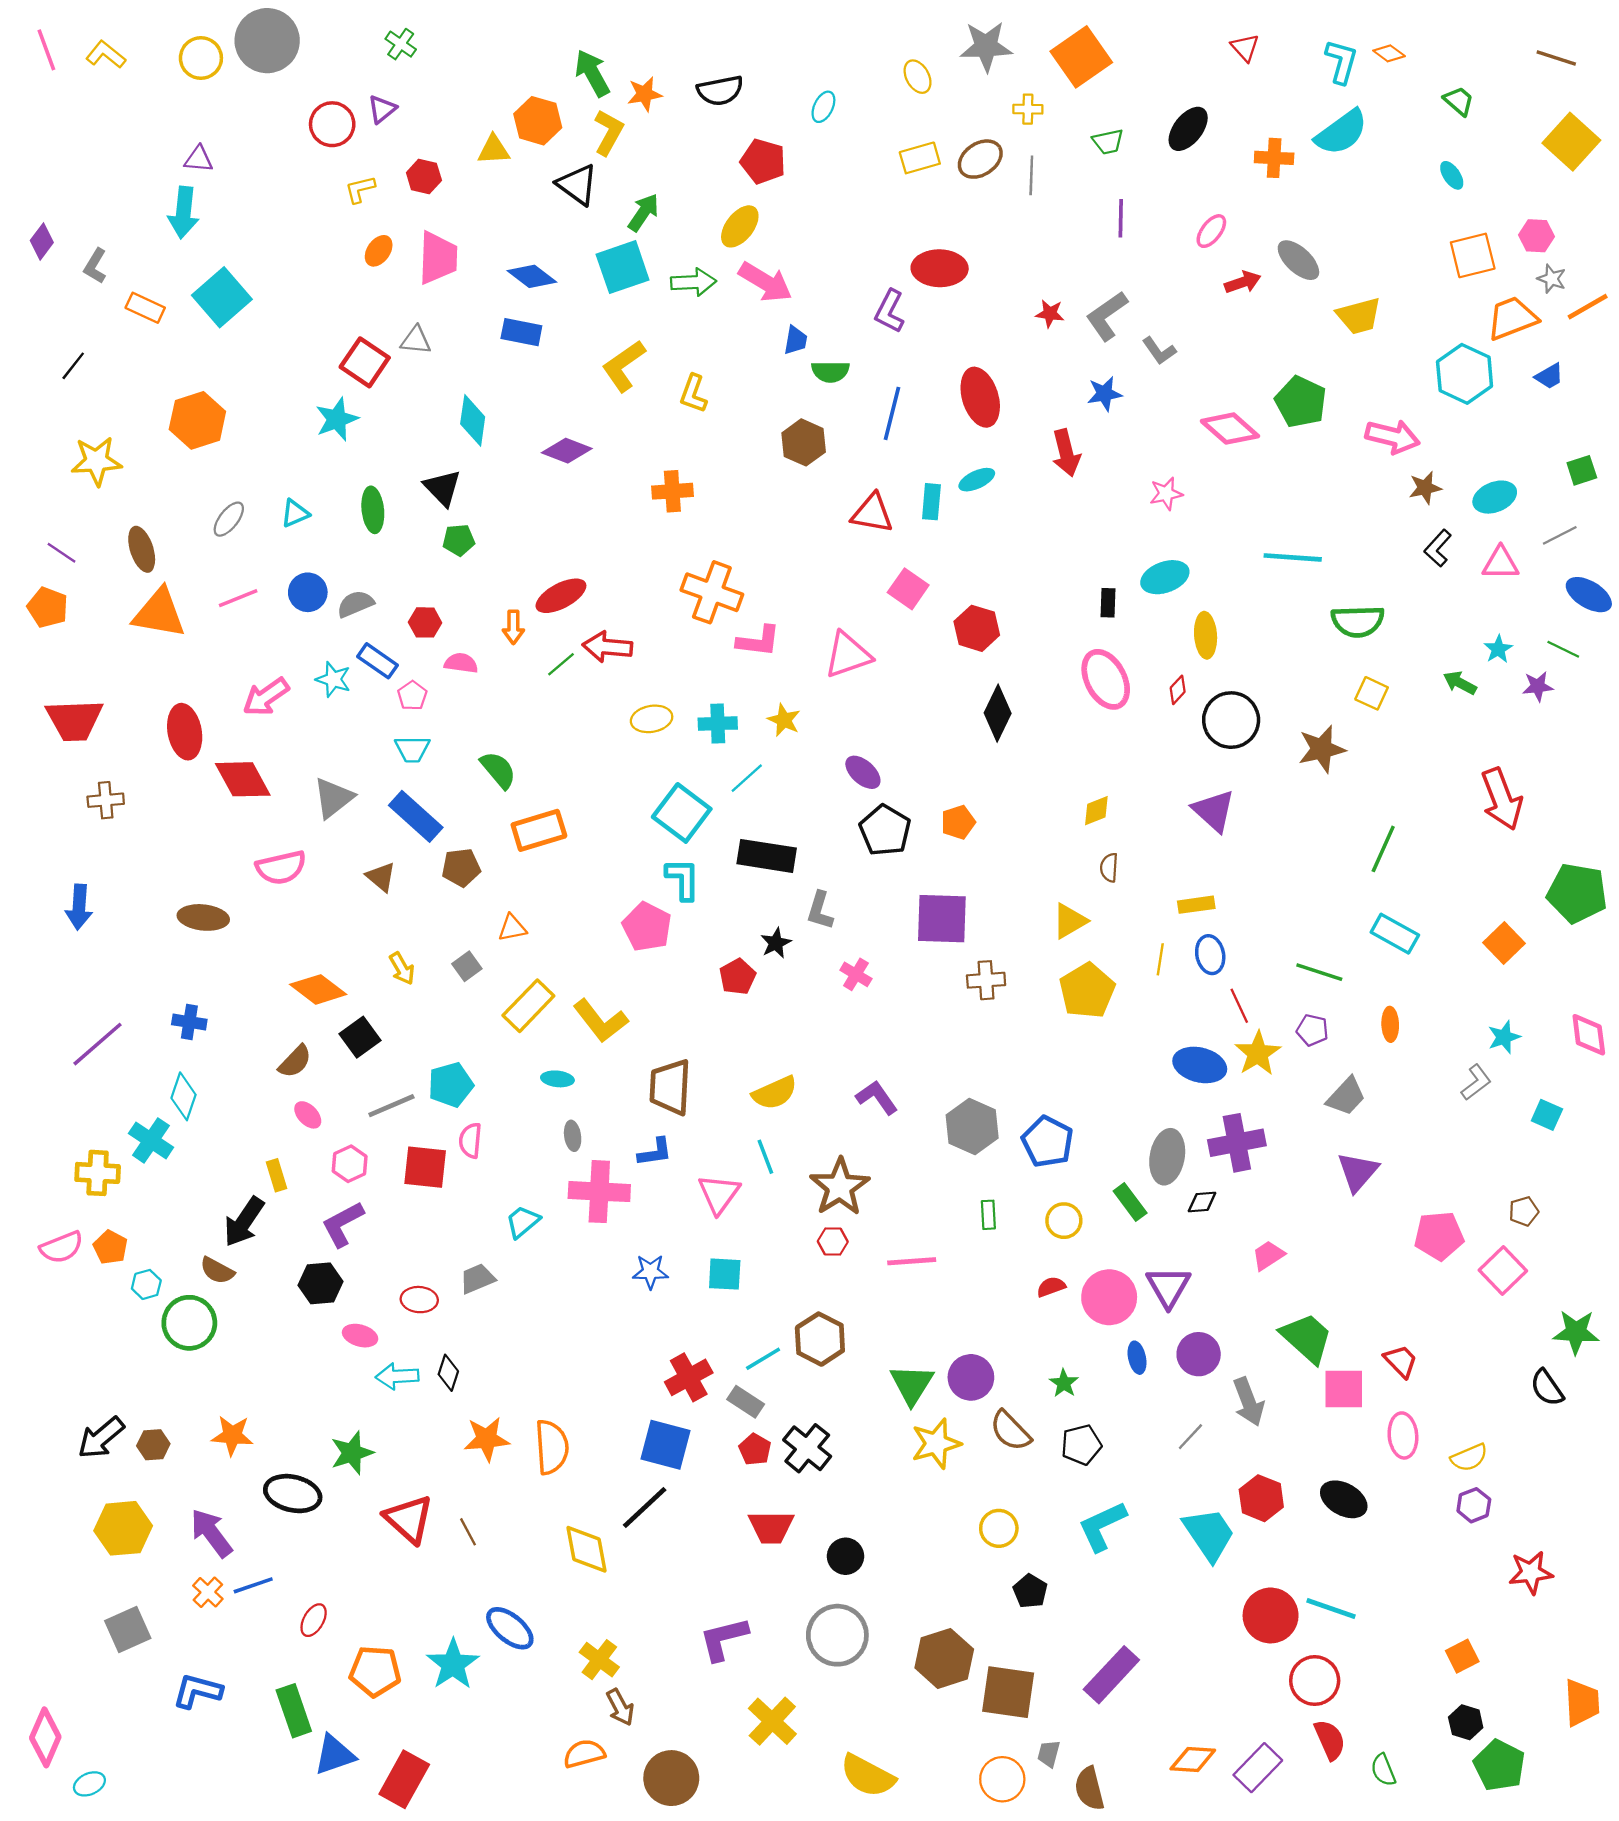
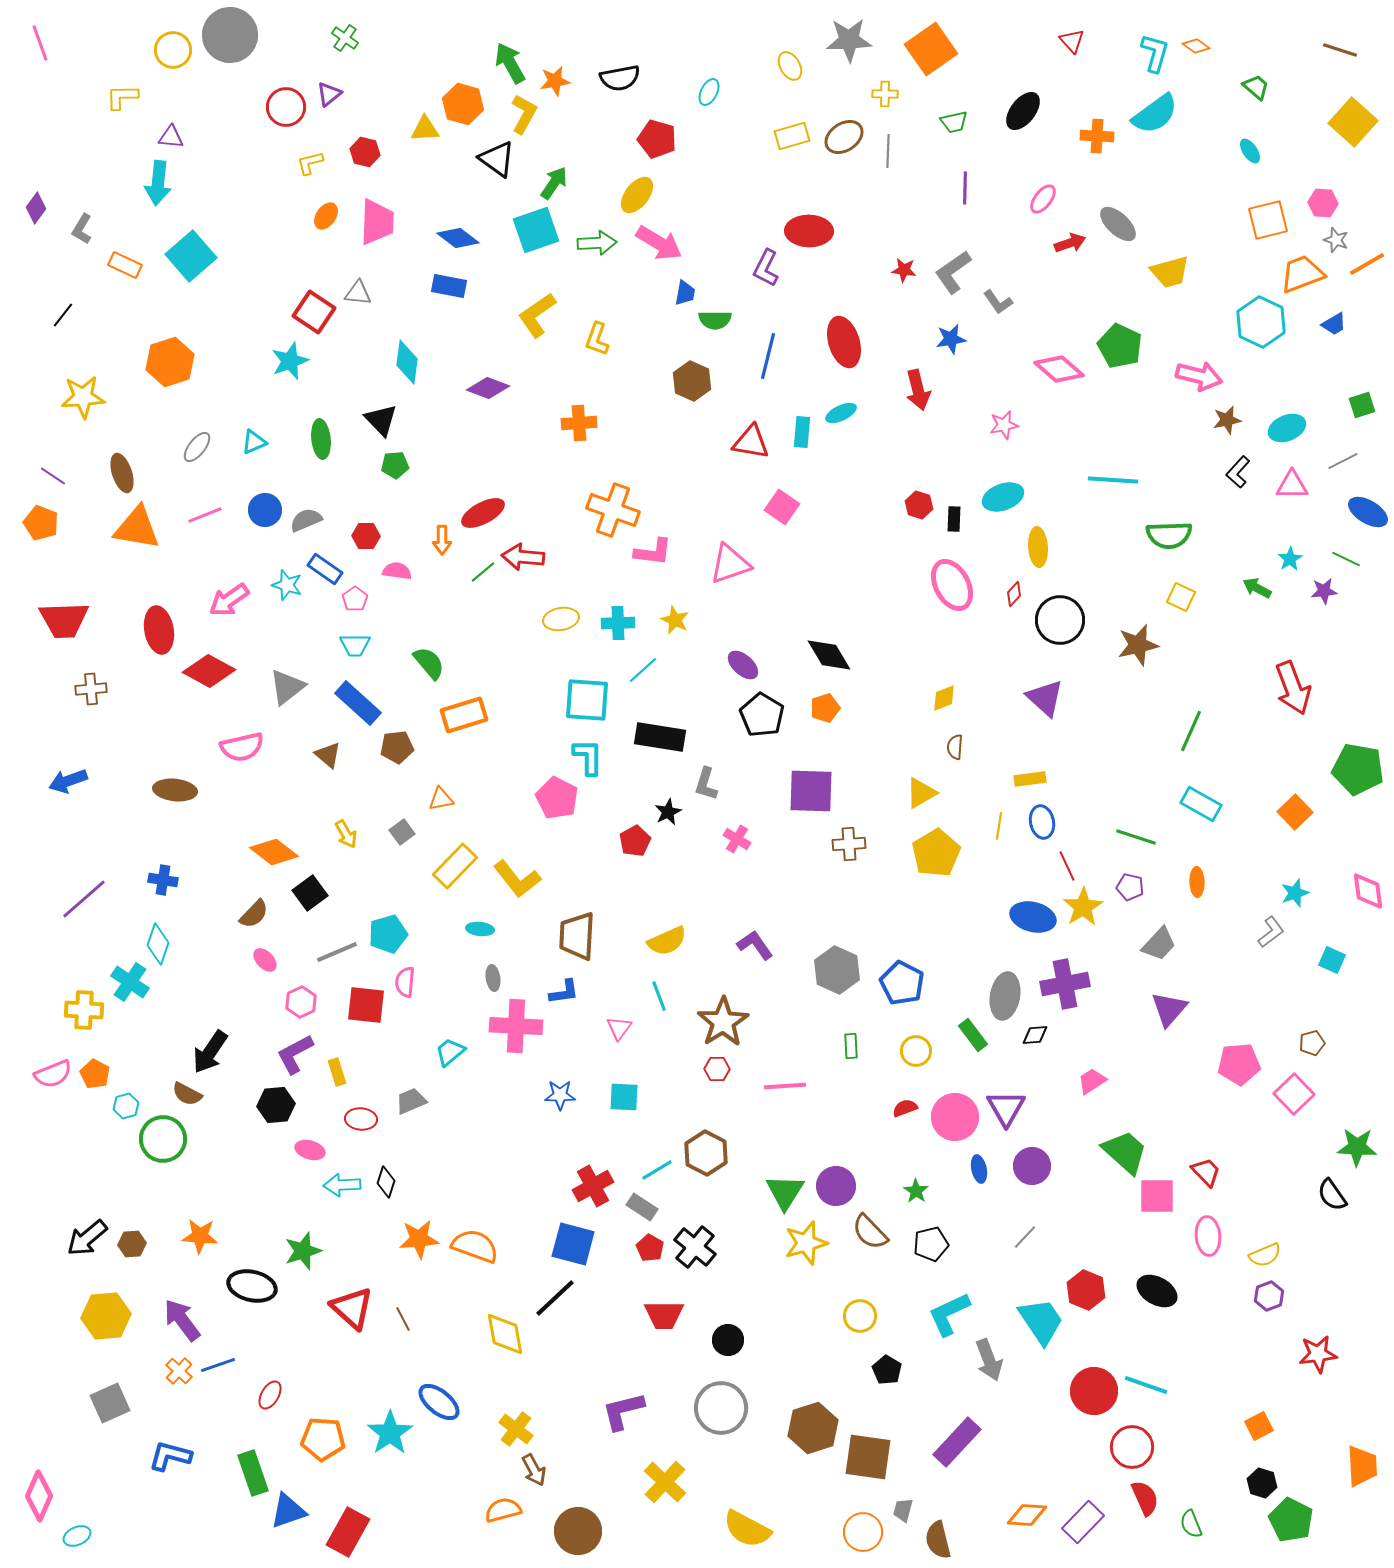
yellow L-shape: (106, 55) -> (122, 97), moved, turned -40
red hexagon: (977, 628) -> (919, 505), moved, size x0.7
black diamond: (998, 713) -> (829, 655), moved, turned -57
red diamond: (243, 779) -> (209, 671), turned -33
cyan square: (682, 813) -> (587, 700), turned -33
blue arrow: (79, 907) -> (68, 781), turned 66
yellow rectangle: (276, 1175) -> (337, 1072), moved
pink triangle: (719, 1194) -> (619, 1028), size x0.7
gray arrow: (1249, 1402) -> (989, 1360), moved
orange semicircle: (552, 1447) -> (475, 1246), turned -66

